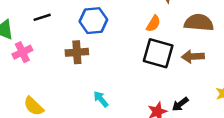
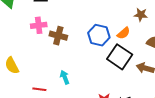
blue hexagon: (93, 21) -> (99, 35), moved
pink cross: (22, 52) -> (39, 25), moved

